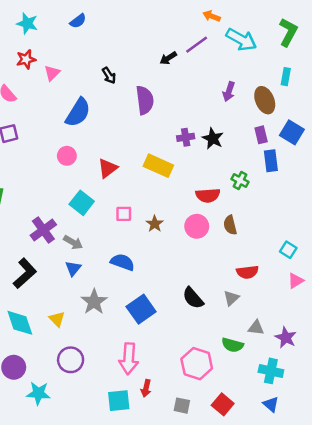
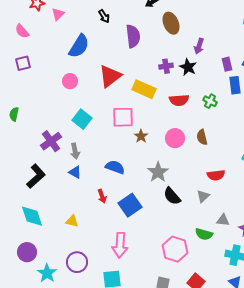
purple arrow: (229, 92) -> (199, 46), moved
brown ellipse: (265, 100) -> (171, 23), moved
red triangle: (108, 168) -> (110, 76), moved, size x1.4
red semicircle: (208, 195) -> (179, 100), moved
pink square: (124, 214) -> (123, 117), moved, size x1.6
gray arrow: (73, 242) -> (75, 151), turned 49
blue triangle: (73, 268) -> (75, 172), turned -40
gray star: (94, 302) -> (158, 172), moved
yellow triangle: (57, 319) -> (72, 221), moved, turned -32
purple circle: (71, 360) -> (77, 262), moved
red arrow: (146, 388) -> (102, 196), moved, turned -32
cyan star: (38, 393) -> (47, 273), turned 30

